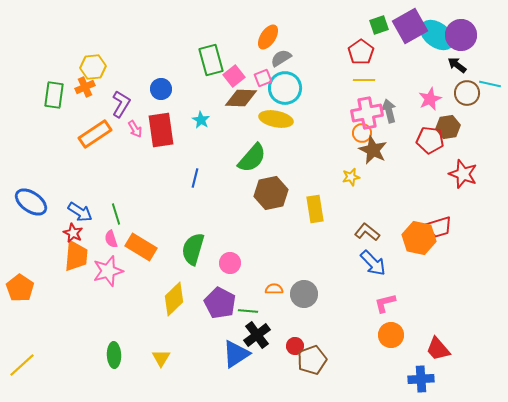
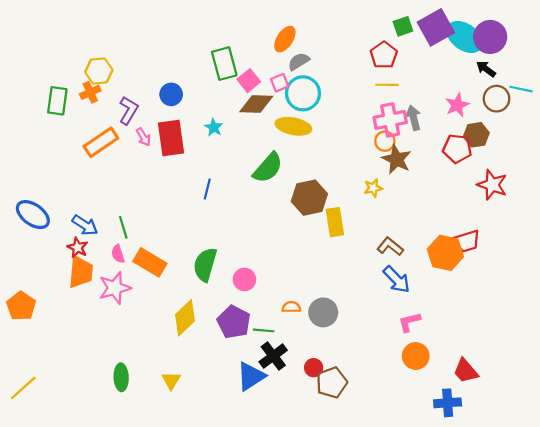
brown hexagon: (271, 193) -> (309, 198), moved

